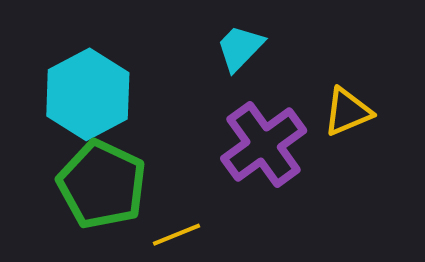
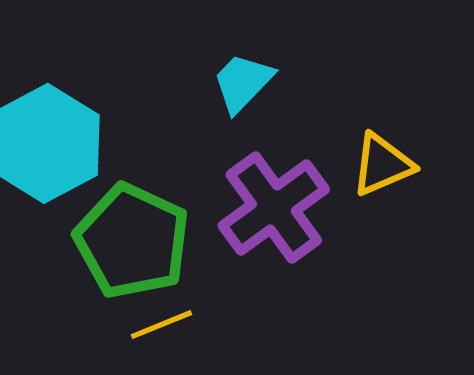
green pentagon: (102, 185) -> (132, 241), moved

